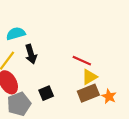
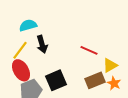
yellow triangle: (89, 77) -> (110, 65), moved
black square: (46, 93) -> (56, 80), size x1.5

